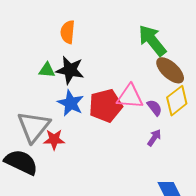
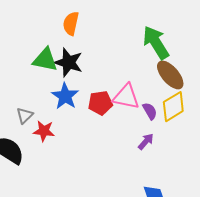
green triangle: (47, 70) -> (45, 60), size x1.5
red pentagon: (106, 106) -> (100, 103), size x0.7
gray triangle: (34, 127) -> (25, 115), size x0.5

